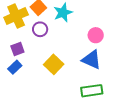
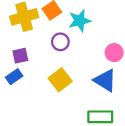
purple circle: (40, 29) -> (60, 42), moved

